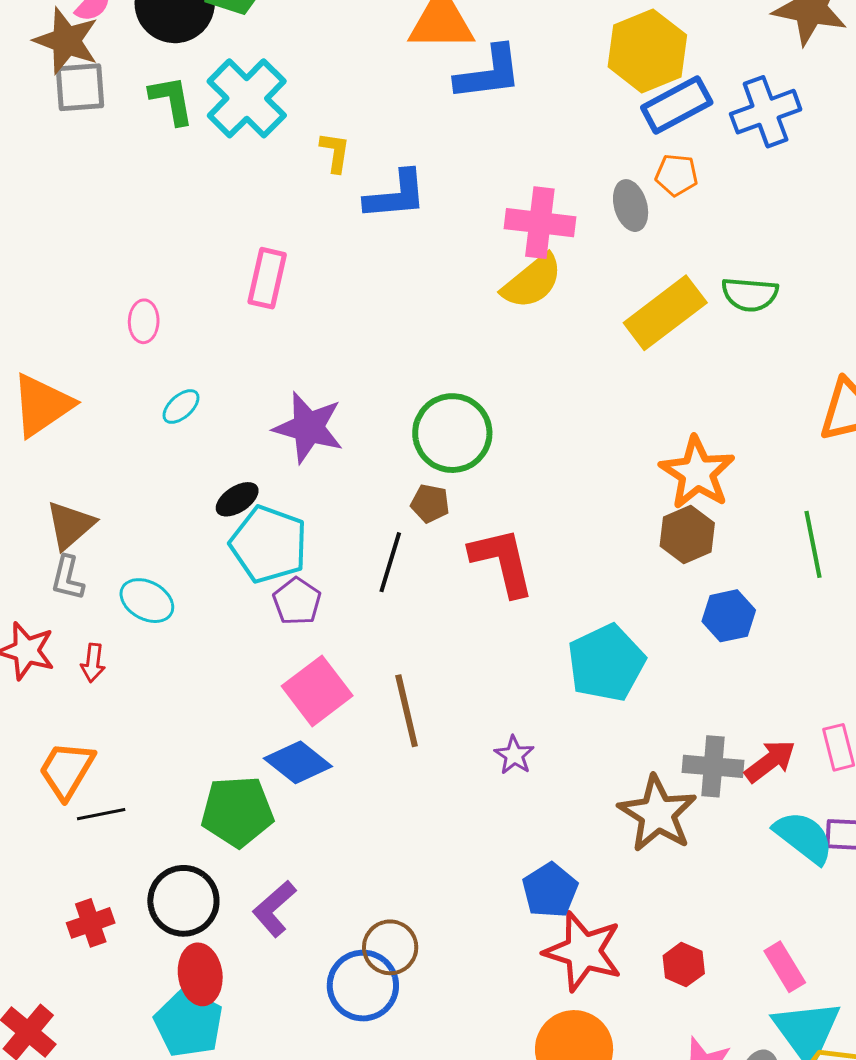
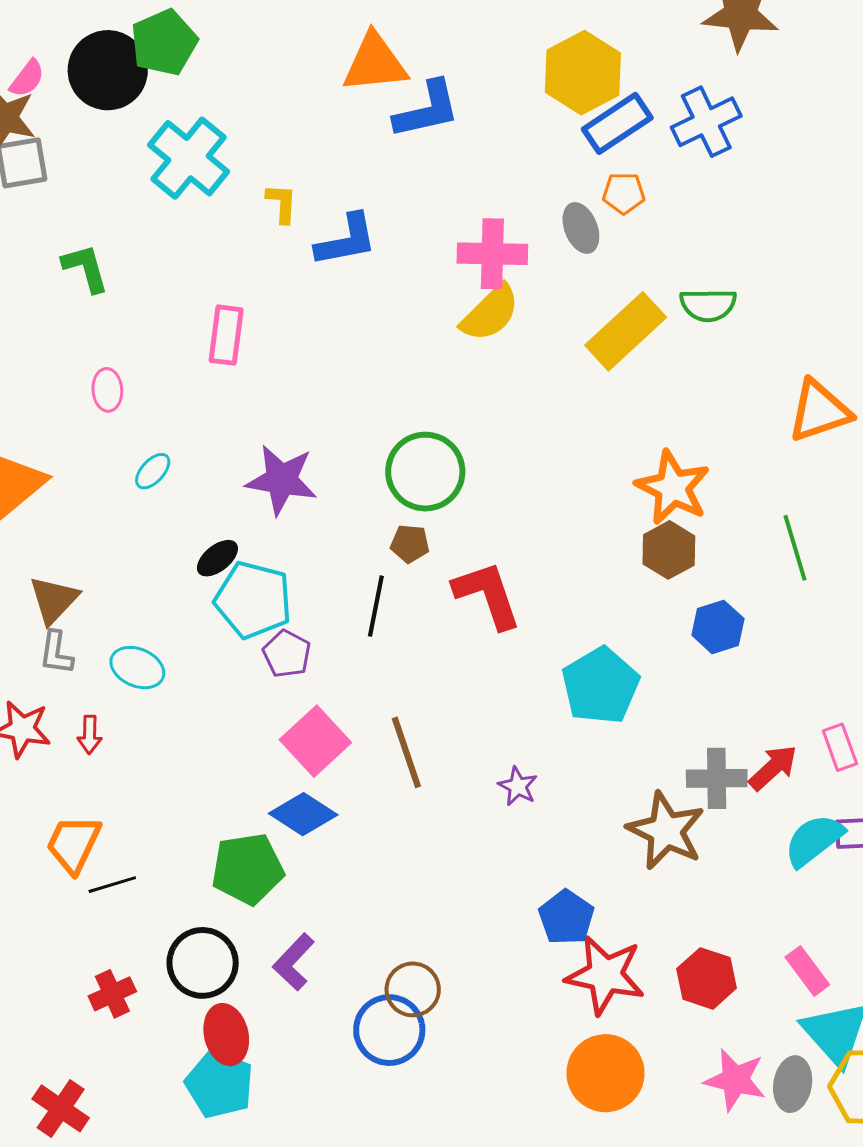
green L-shape: (172, 100) -> (85, 268), moved
cyan semicircle: (804, 837) -> (814, 840), turned -70
red hexagon: (684, 965) -> (707, 978), size x1.4

